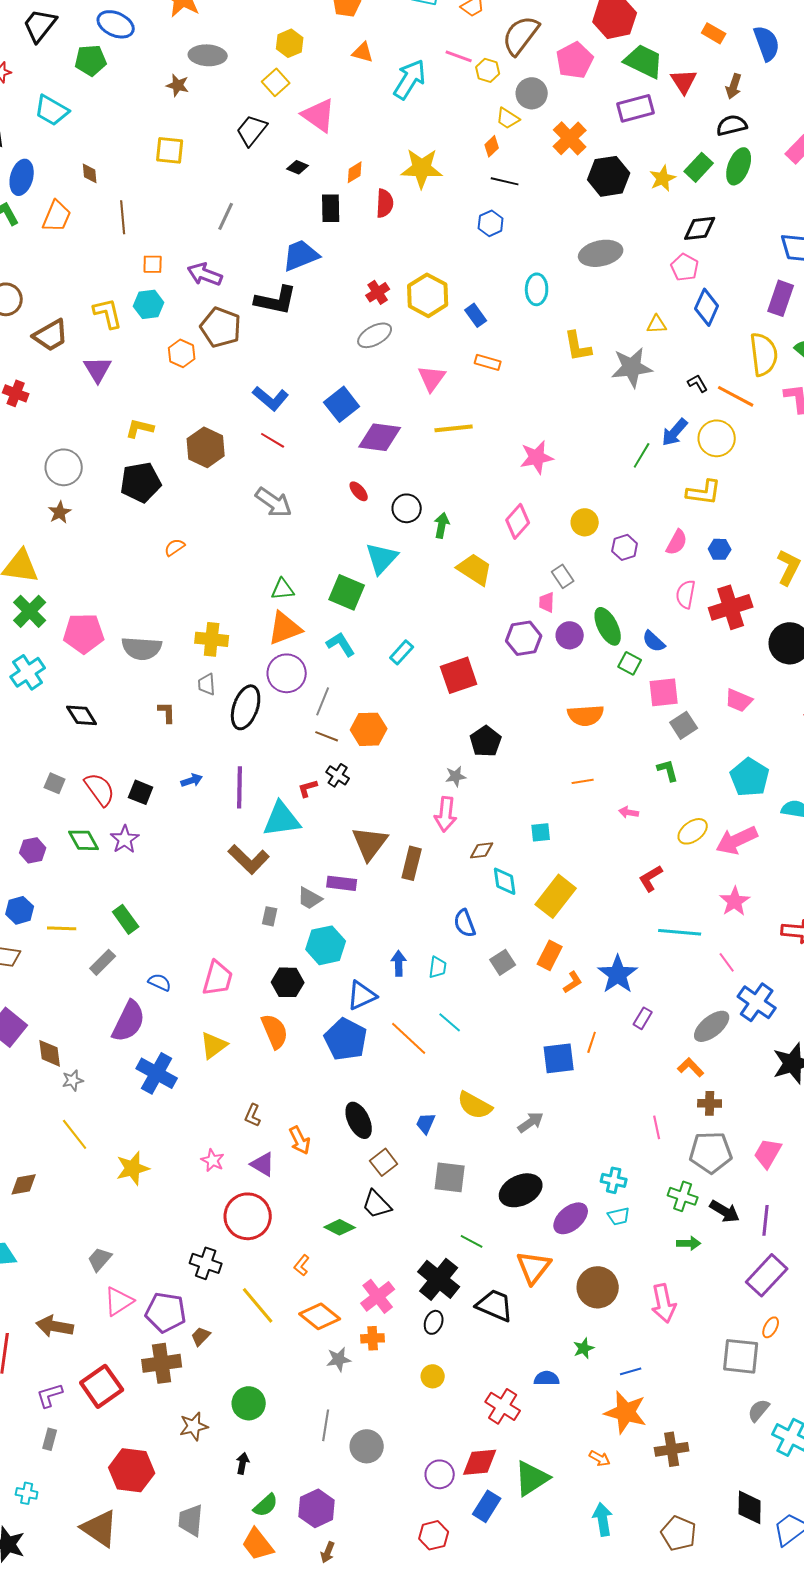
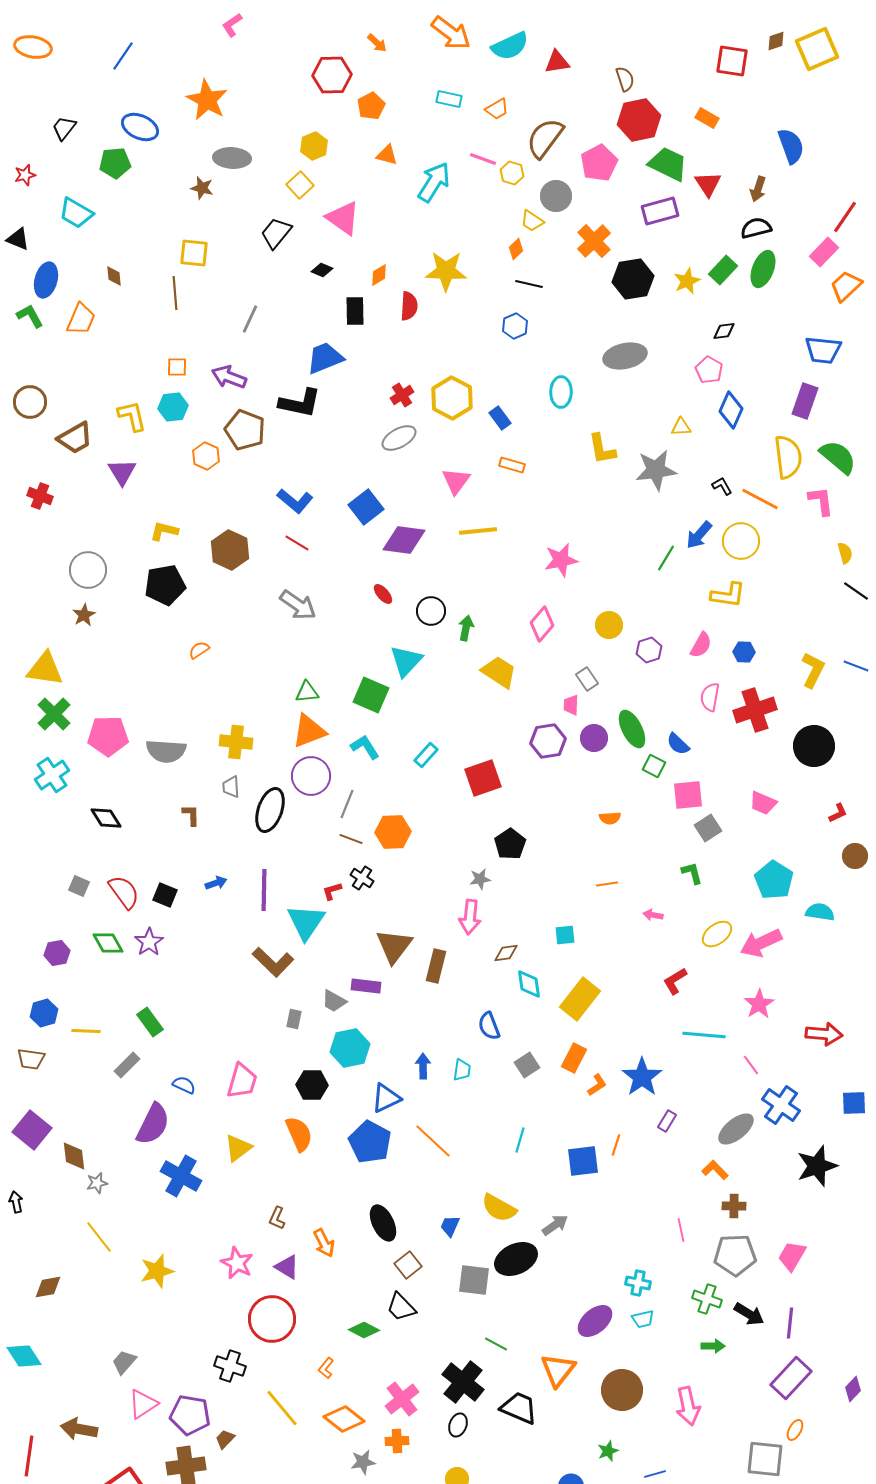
black trapezoid: (40, 25) -> (64, 128), size x0.7
orange rectangle: (714, 33) -> (707, 118), moved
brown line: (123, 217) -> (175, 293), moved
black diamond: (700, 228) -> (724, 331), size x0.7
orange semicircle: (586, 715) -> (610, 818), size x0.6
cyan triangle: (282, 819) -> (306, 922), turned -48
cyan line: (450, 1022) -> (520, 1140), moved, turned 65
pink star: (213, 1160) -> (237, 1263), size x1.4
black ellipse: (521, 1190) -> (516, 1259), moved

